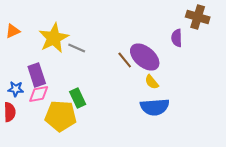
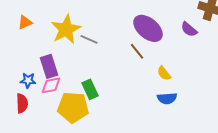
purple semicircle: (177, 38) -> (189, 29), turned -48
purple ellipse: (145, 57) -> (148, 28), moved
blue semicircle: (155, 107) -> (167, 98), size x0.7

